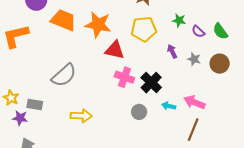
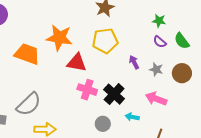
orange trapezoid: (63, 20) -> (27, 54), moved
green star: (179, 20) -> (159, 21), moved
gray semicircle: (64, 75) -> (29, 104), moved
pink arrow: (194, 102) -> (156, 99), moved

